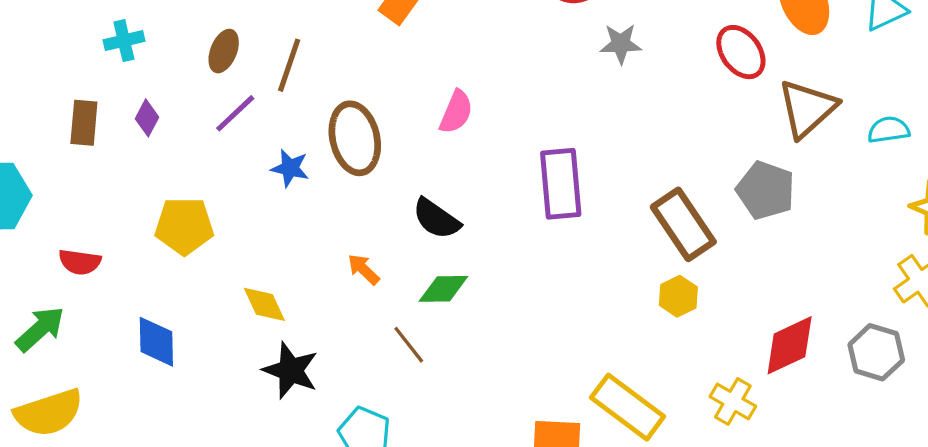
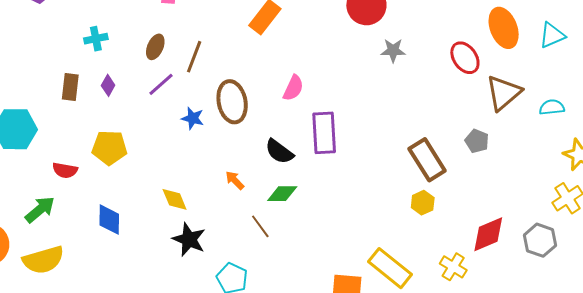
purple rectangle: (561, 184) -> (324, 133), moved
gray pentagon: (766, 190) -> (477, 141), size x0.7
yellow pentagon: (184, 226) -> (109, 148), moved

